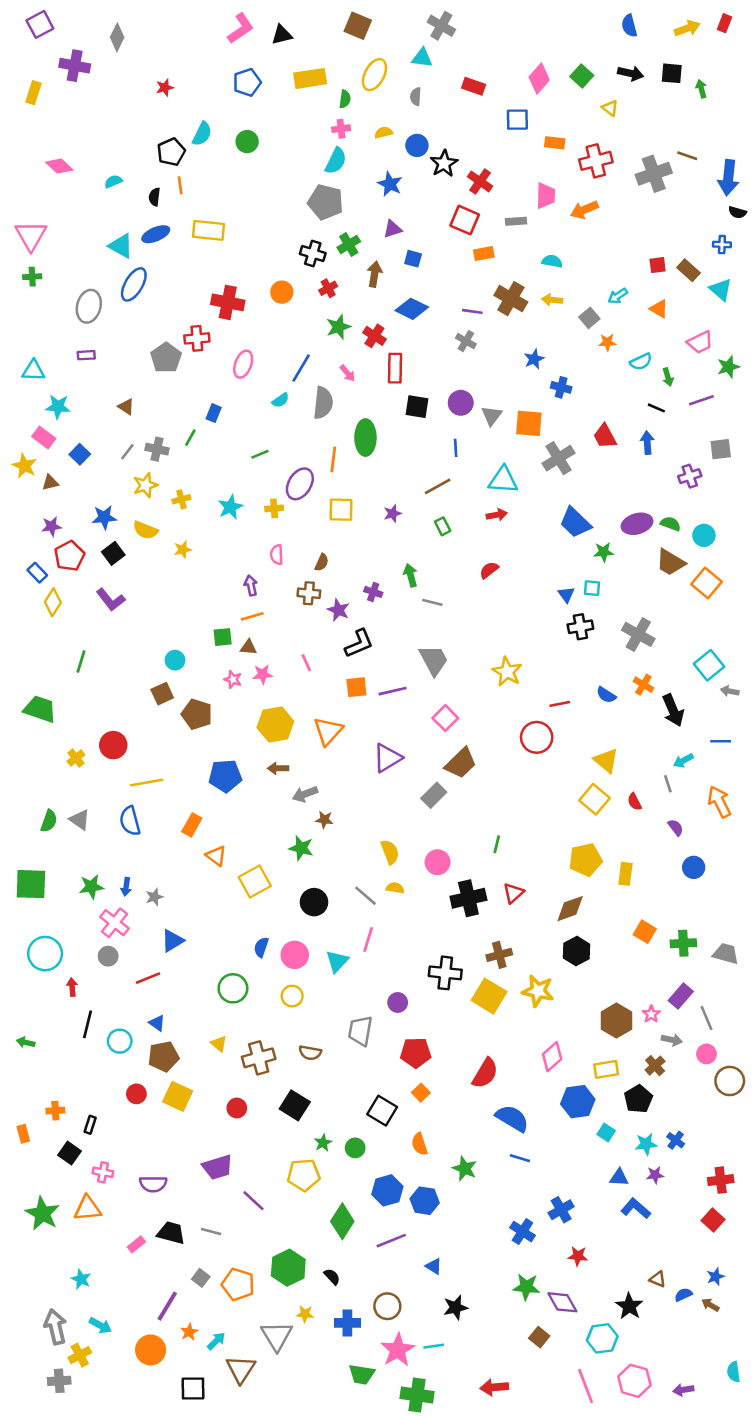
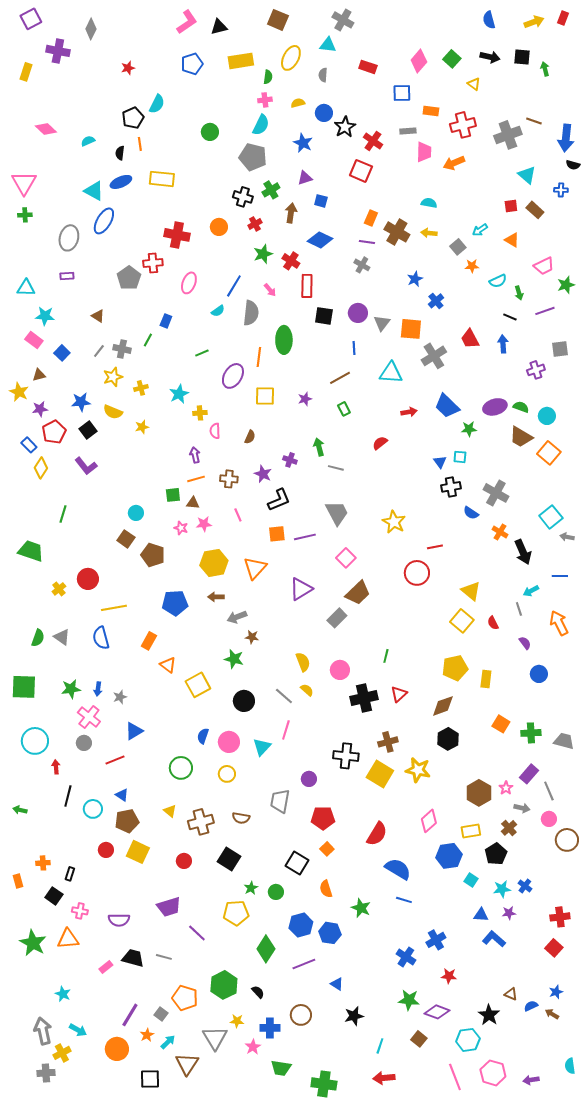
green circle: (247, 142) -> (210, 132), moved
gray rectangle: (516, 221) -> (408, 131), moved
orange rectangle: (484, 254) -> (371, 218), moved, turned -56
cyan triangle: (721, 290) -> (527, 175), moved
blue cross: (561, 387) -> (436, 301), turned 35
yellow star: (24, 466) -> (19, 392), moved
yellow cross: (274, 508) -> (200, 413), moved
red arrow: (497, 515) -> (409, 412), moved
brown cross: (309, 593) -> (229, 479), moved
brown square: (162, 694) -> (126, 539), turned -30
blue semicircle: (606, 695) -> (471, 513), moved
yellow semicircle: (395, 888) -> (307, 690), turned 32
gray square: (201, 1278) -> (161, 1014), moved
purple diamond: (562, 1302) -> (437, 1012), turned -40
cyan line: (434, 1346) -> (380, 1046), moved, turned -63
pink star: (398, 1350) -> (253, 1047), moved, size x0.6

